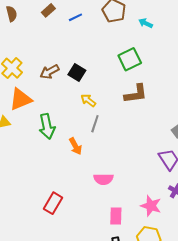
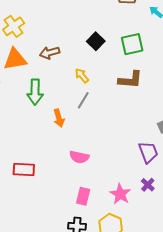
brown arrow: (50, 72) -> (50, 53), moved
black square: (77, 73) -> (96, 41), moved
red rectangle: (53, 203) -> (24, 169), turned 50

